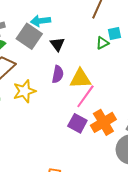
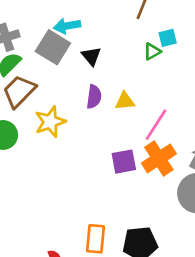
yellow triangle: (80, 79) -> (125, 101), size x0.7
pink line: (85, 96) -> (156, 125), moved
purple square: (77, 123) -> (124, 162), turned -36

